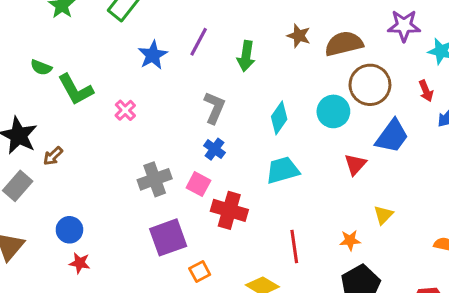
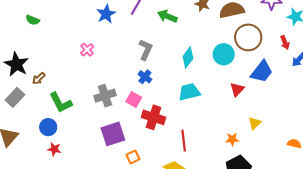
green arrow: (246, 56) -> (167, 16), turned 102
green L-shape: (76, 90) -> (61, 103), moved
red line: (294, 247) -> (184, 141), moved

